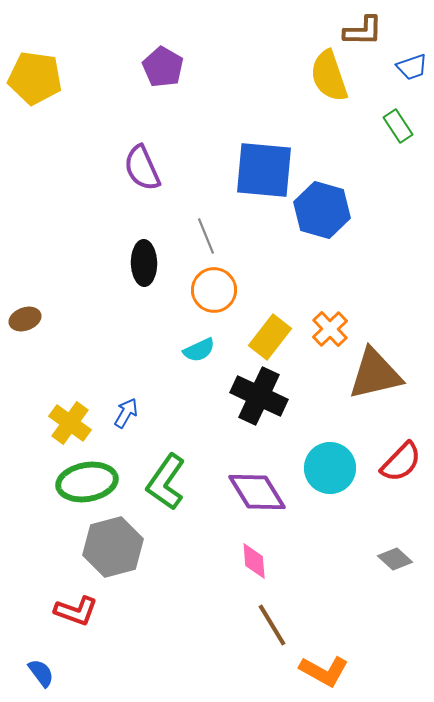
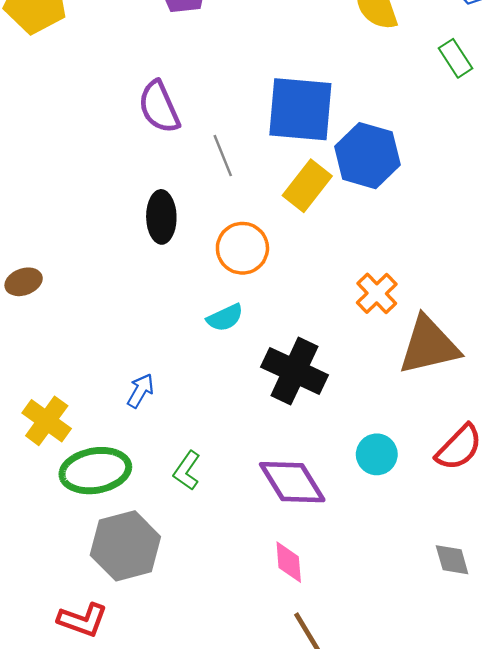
gray line: (206, 236) -> (223, 156), moved
yellow rectangle: (270, 337) -> (307, 186), moved
yellow cross: (70, 423) -> (47, 421), moved
cyan circle: (330, 468) -> (377, 454), size x0.7
green L-shape: (166, 482) -> (187, 471), size x0.6
gray diamond: (395, 559) -> (452, 560), turned 32

